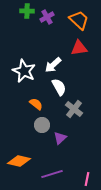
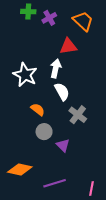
red triangle: (79, 48) -> (68, 46), moved
white arrow: (53, 65) -> (56, 68), turned 144
purple triangle: (60, 138) -> (63, 145), turned -32

